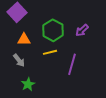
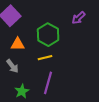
purple arrow: (82, 30) -> (78, 18), moved
purple line: (72, 64) -> (48, 83), moved

